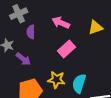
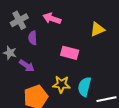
pink arrow: (61, 23) -> (52, 19), moved
pink rectangle: (67, 49) -> (70, 53), turned 60

